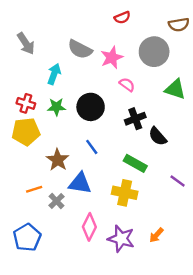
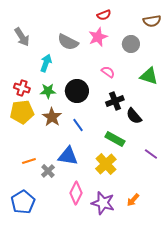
gray circle: (154, 52) -> (131, 44), size x0.7
pink star: (112, 58) -> (98, 37), moved
brown star: (58, 160) -> (52, 117), moved
yellow cross: (125, 193) -> (106, 164), turned 35

